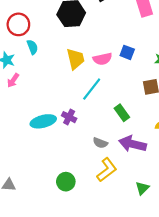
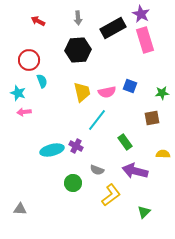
pink arrow: (13, 80) -> (24, 112), turned 48
gray semicircle: (100, 143) -> (97, 170), moved
green circle: (66, 182) -> (73, 183), moved

